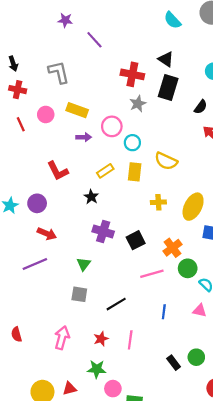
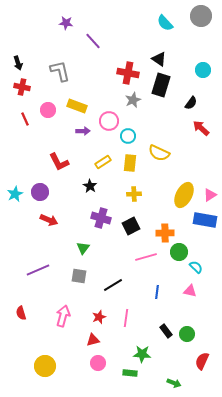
yellow cross: (158, 202) -> (134, 194), moved
orange cross: (172, 248) -> (165, 233), turned 36
purple line: (35, 264) -> (38, 270), moved
black rectangle: (174, 363) -> (166, 331), moved
green star: (97, 369) -> (142, 354), moved
red triangle: (70, 389) -> (93, 340), moved
pink circle: (113, 389) -> (98, 363), moved

